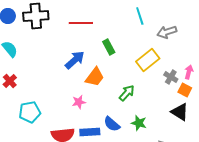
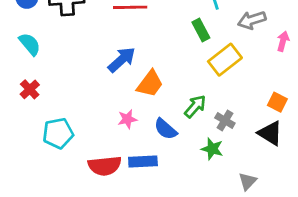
green rectangle: (109, 47) -> (201, 30), moved
pink arrow: (189, 72) -> (283, 41), moved
gray cross: (171, 77) -> (225, 121), moved
blue semicircle: (112, 124) -> (166, 129), moved

